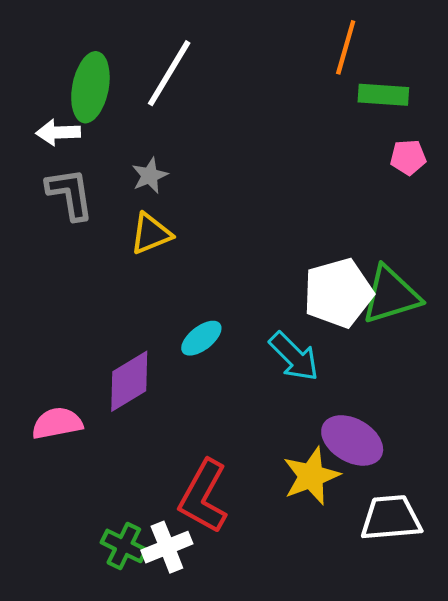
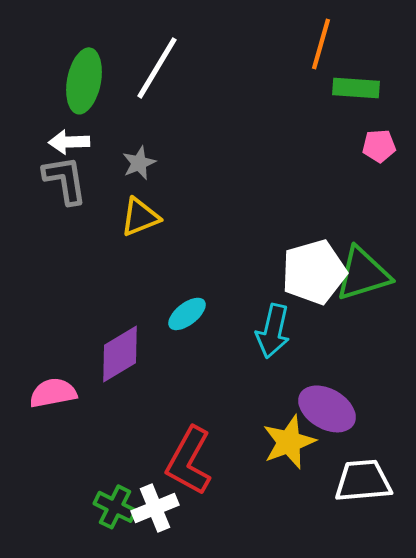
white arrow: (58, 132) -> (69, 142), moved
cyan arrow: (294, 356) -> (273, 331), turned 58

